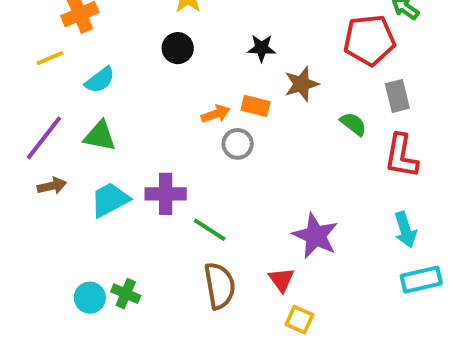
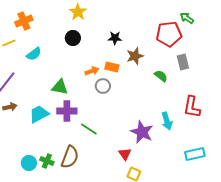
green triangle: (100, 136) -> (60, 87), moved
red L-shape: (401, 156) -> (192, 107), moved
cyan arrow: (405, 230) -> (167, 121), moved
brown semicircle: (220, 286) -> (70, 157), moved, turned 30

